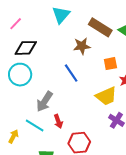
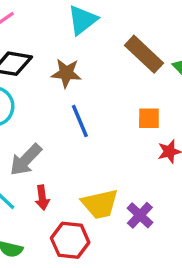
brown star: (82, 46) -> (66, 73), moved
yellow trapezoid: (106, 96) -> (100, 204), moved

